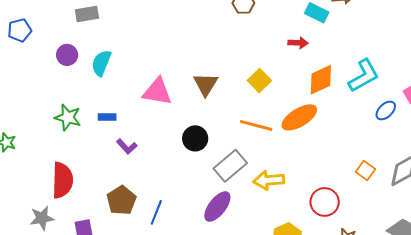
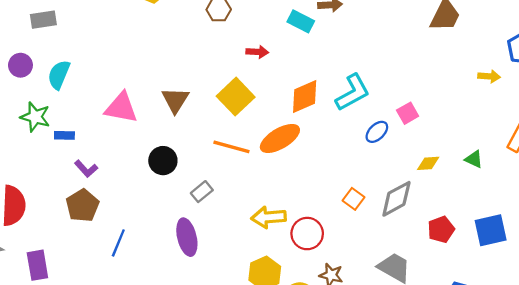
red arrow: (298, 43) -> (257, 52), moved
yellow square: (259, 81) -> (236, 97), size x1.4
green star: (68, 117) -> (35, 117), moved
gray rectangle: (230, 166) -> (202, 192), size x0.6
yellow arrow: (269, 180) -> (269, 217), moved
brown pentagon: (121, 200) -> (83, 205), moved
purple ellipse: (217, 207) -> (187, 237), turned -52

